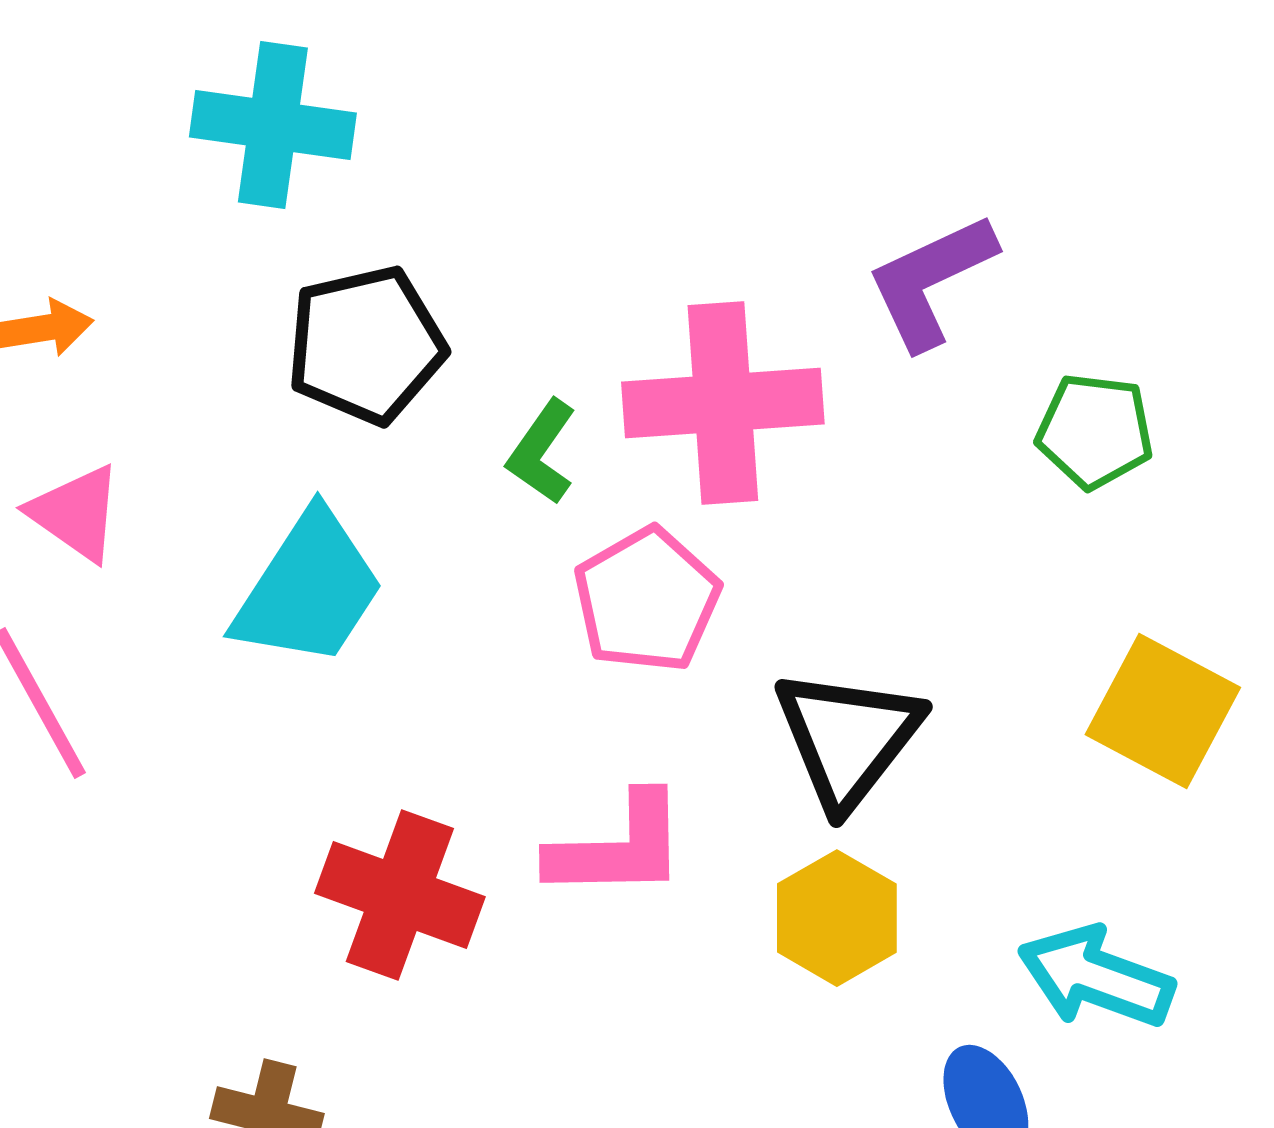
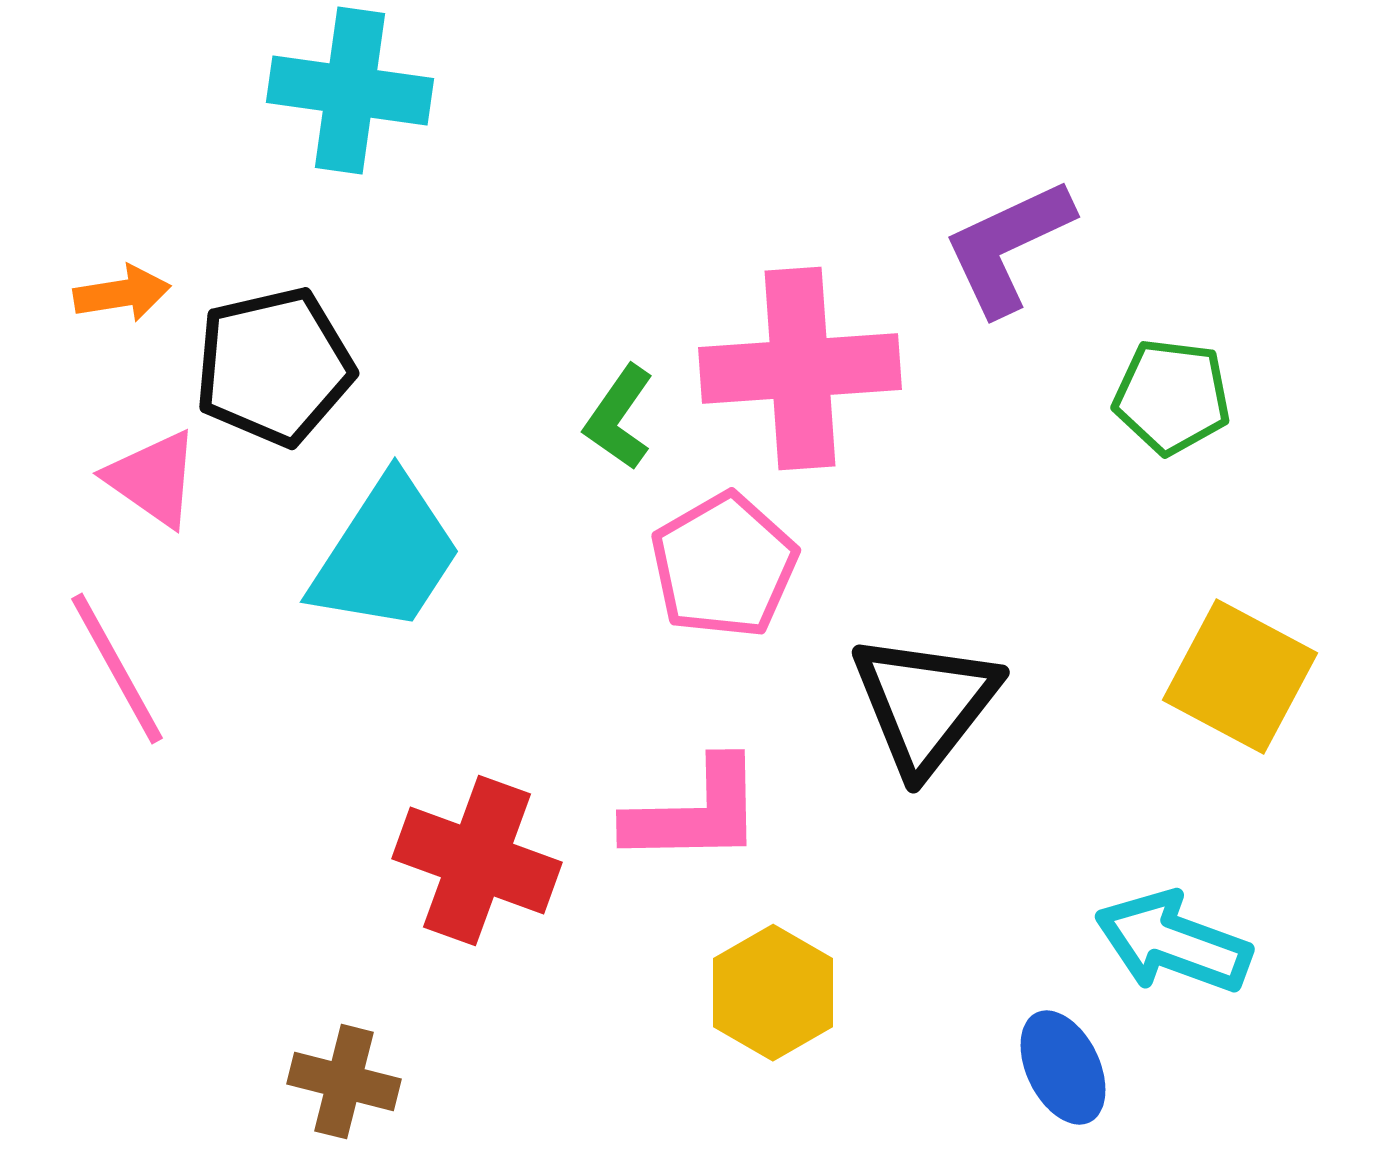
black pentagon: (366, 345) -> (274, 367), moved
yellow hexagon: (837, 918) -> (773, 993), moved

